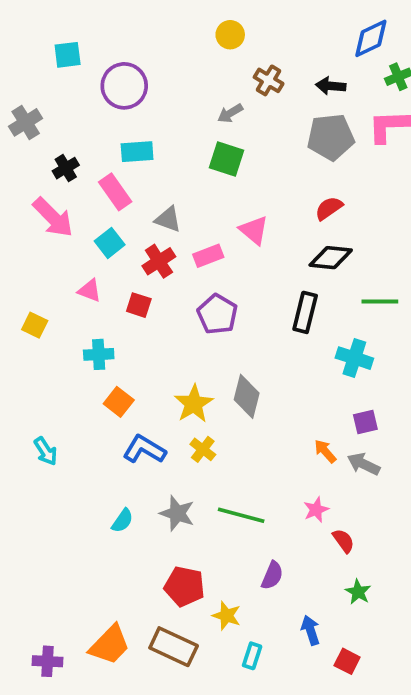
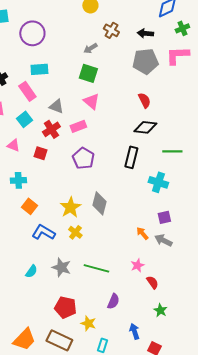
red semicircle: (329, 208) -> (144, 100), turned 98
pink triangle: (254, 230) -> (91, 101), moved

